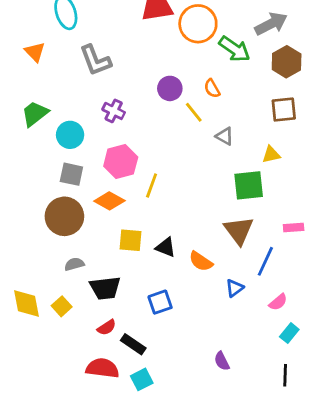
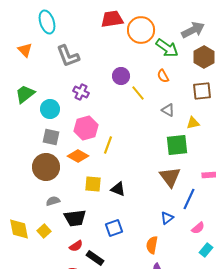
orange semicircle: (212, 88) -> (163, 76), moved
gray triangle: (225, 136) -> (168, 110), moved
orange semicircle: (201, 261) -> (152, 245), moved, turned 66

